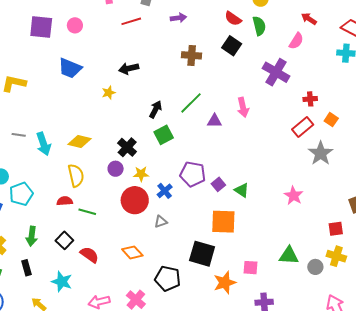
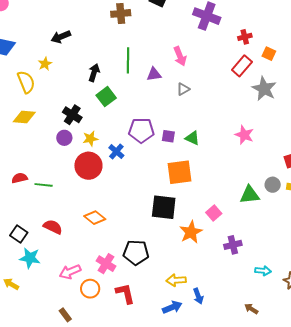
green line: (191, 103) -> (128, 60), turned -35
yellow semicircle: (76, 175) -> (26, 82), moved
purple square: (218, 184) -> (168, 136), turned -32
gray triangle: (161, 222) -> (183, 89), moved
black square: (64, 240) -> (19, 234), moved
gray circle: (315, 267) -> (273, 185), moved
pink square: (250, 268) -> (214, 213), turned -35
black pentagon: (168, 278) -> (136, 252), moved

